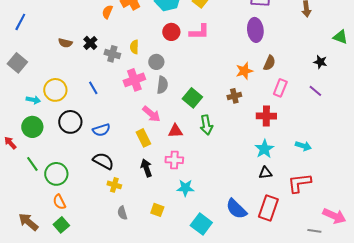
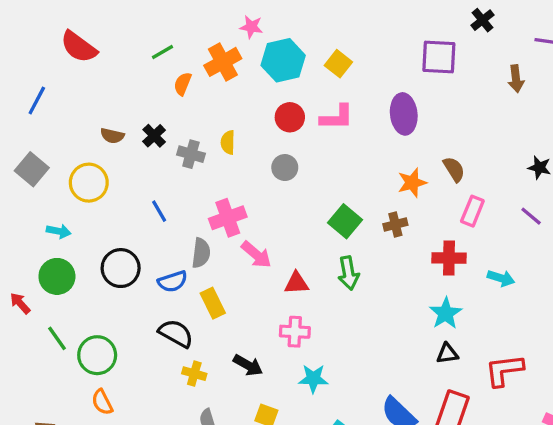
purple ellipse: (255, 30) -> (404, 114), moved
gray circle: (156, 62) -> (285, 168), moved
brown semicircle: (269, 63) -> (454, 169), turned -56
pink cross: (134, 80) -> (228, 218), moved
gray semicircle: (162, 85) -> (201, 253), moved
yellow circle: (55, 90) -> (89, 183), moved
green square: (192, 98) -> (345, 221), moved
yellow rectangle: (143, 138) -> (213, 303), moved
cyan arrow: (303, 146) -> (501, 278), moved
black arrow: (146, 168) -> (248, 365), moved, turned 138

